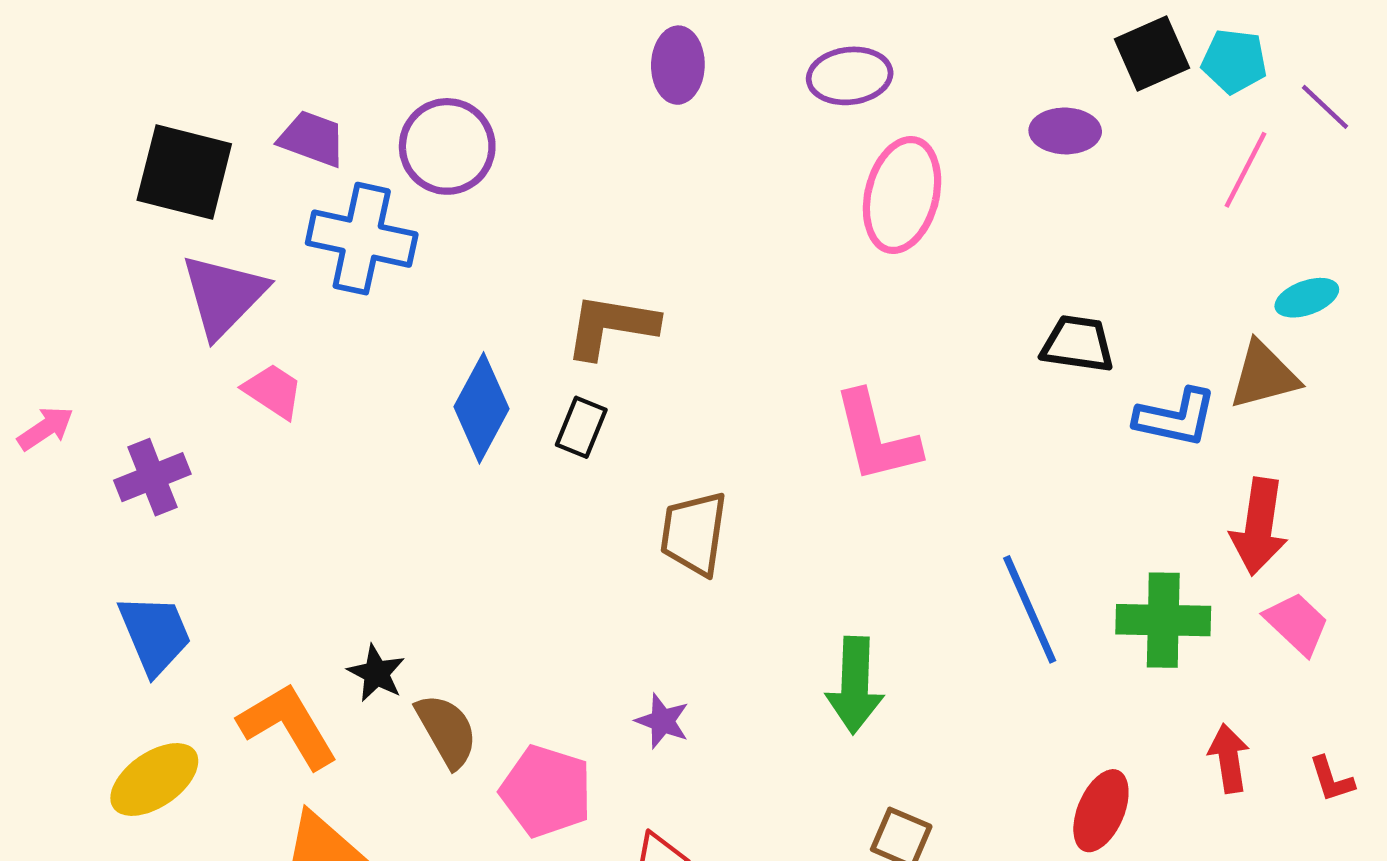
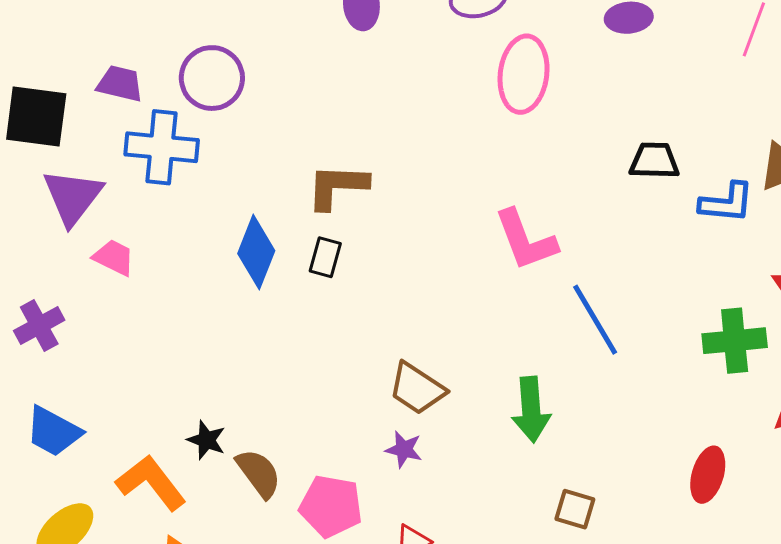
brown trapezoid: (694, 533) -> (417, 388), moved, turned -58
blue line: (1030, 609) -> (595, 320), moved
blue trapezoid: (155, 634) -> (53, 432), turned 148

